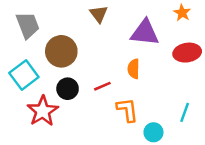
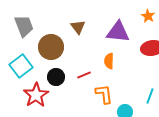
brown triangle: (99, 14) -> (78, 27), moved

